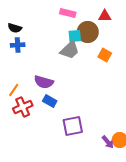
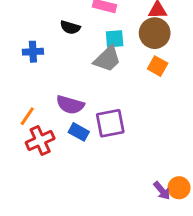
black semicircle: (15, 28) -> (70, 27), moved
brown circle: (88, 32) -> (155, 33), moved
purple square: (73, 126) -> (110, 123), moved

